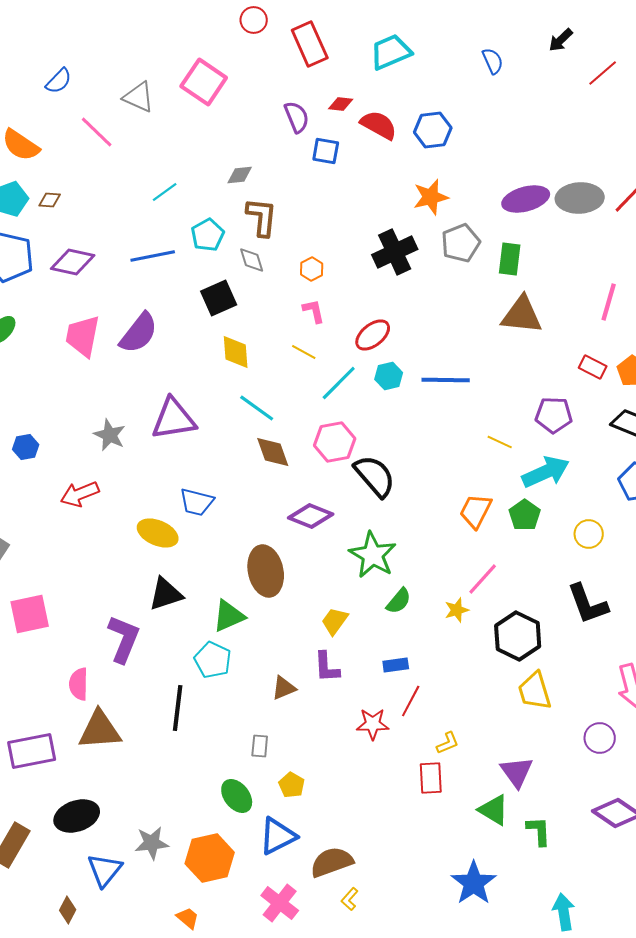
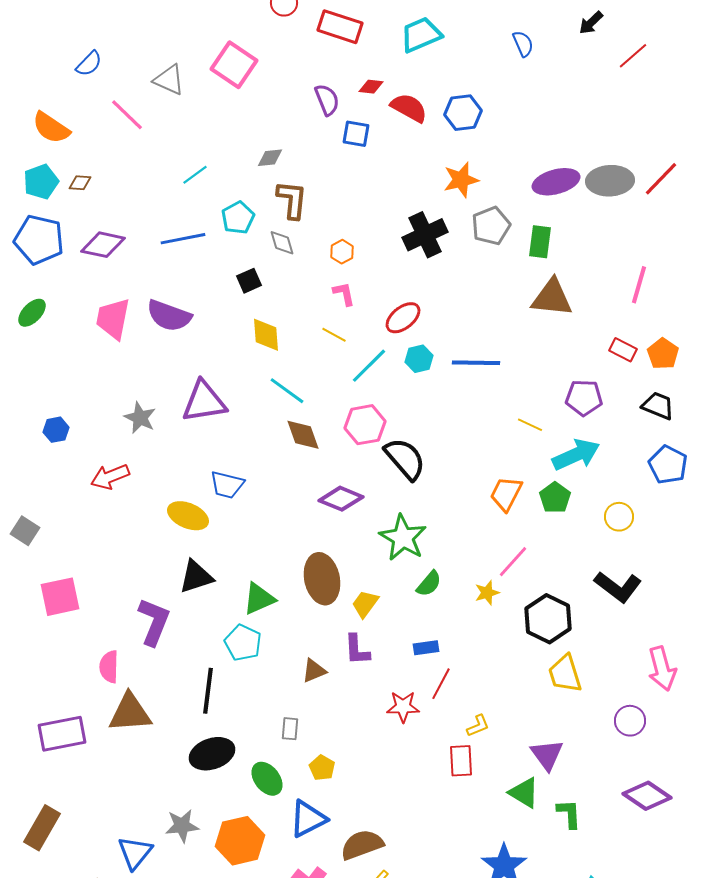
red rectangle: (310, 44) -> (340, 27), turned -48
black square: (219, 298) -> (249, 281), size x0.7
purple semicircle: (139, 333) -> (169, 316), turned 72
brown ellipse: (266, 571) -> (322, 579), moved
black L-shape: (588, 604) -> (618, 587), turned -33
black ellipse: (77, 816) -> (212, 754), moved

